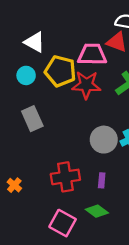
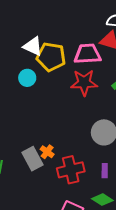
yellow pentagon: (60, 71) -> (51, 57), moved
gray rectangle: (32, 119) -> (32, 159), moved
orange cross: (14, 185) -> (47, 152), moved

